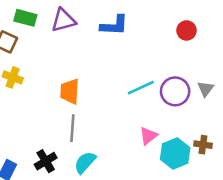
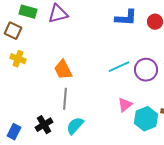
blue L-shape: (114, 25) -> (126, 18), moved
orange trapezoid: (70, 91) -> (63, 70), turned -30

